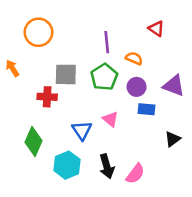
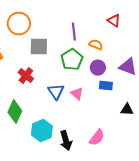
gray square: (66, 74) -> (39, 47), moved
red cross: (47, 97) -> (26, 76), turned 35
blue triangle: (82, 130) -> (56, 92), moved
black triangle: (173, 139) -> (127, 110), turned 40
black arrow: (107, 166) -> (66, 141), moved

